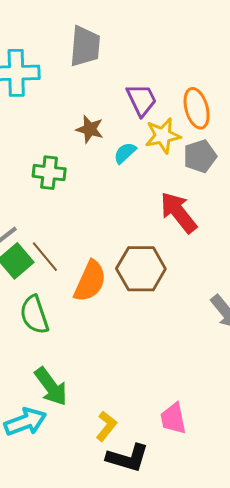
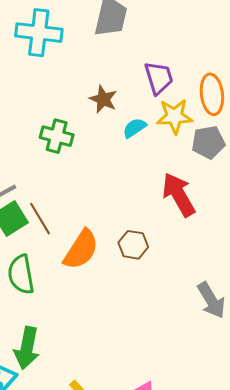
brown hexagon: (141, 269) -> (133, 245), size x0.6
green arrow: (51, 387) -> (27, 348), turned 39

